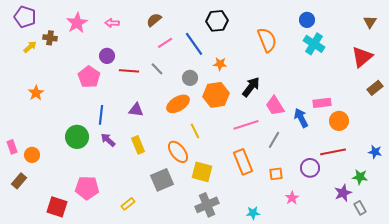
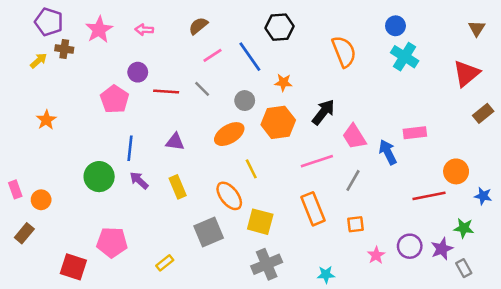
purple pentagon: (25, 17) -> (49, 22), moved
orange circle: (339, 121) -> (456, 171), moved
purple circle: (310, 168) -> (410, 246), moved

